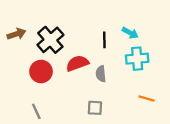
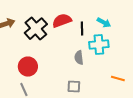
cyan cross: (137, 59) -> (99, 45), moved
red semicircle: (77, 63) -> (62, 21), moved
red circle: (41, 72) -> (28, 67), moved

